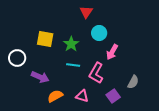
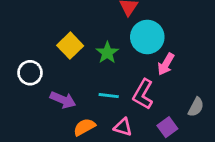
cyan circle: (99, 33) -> (147, 37), size x1.5
yellow square: (45, 39) -> (70, 46), turned 36
cyan line: (73, 65) -> (109, 96), moved

